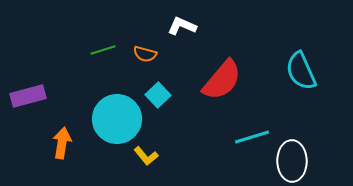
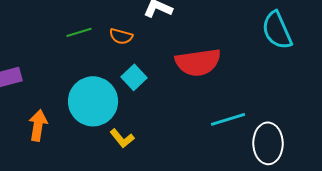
cyan semicircle: (301, 71) -> (277, 30), moved
red semicircle: (222, 80) -> (198, 62), turned 42

